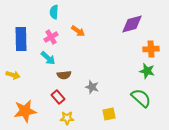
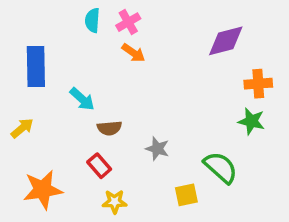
pink cross: (51, 37) -> (128, 22), moved
yellow arrow: (13, 75) -> (22, 128), turned -56
green semicircle: (141, 98) -> (221, 167), moved

